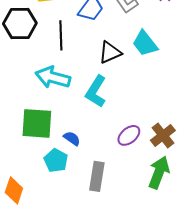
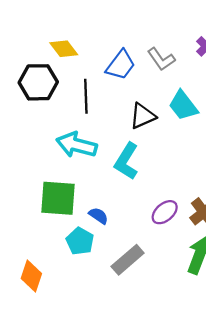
gray rectangle: (97, 176) -> (128, 260), turned 40

